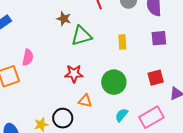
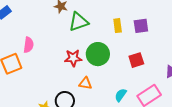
purple square: (159, 38) -> (141, 26), moved
red square: (156, 78) -> (136, 60), moved
green circle: (114, 82) -> (98, 54), moved

